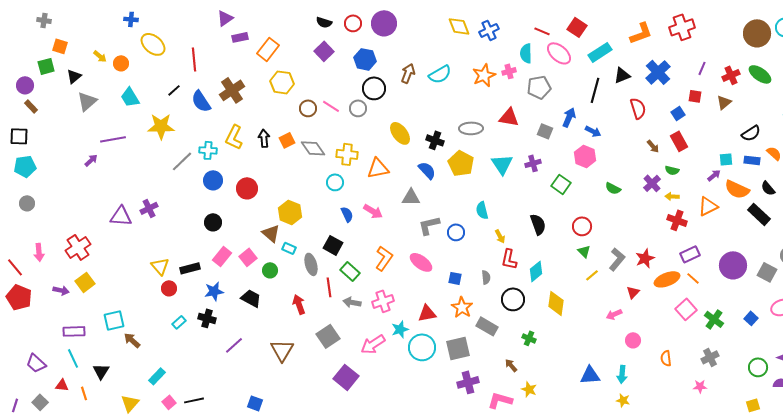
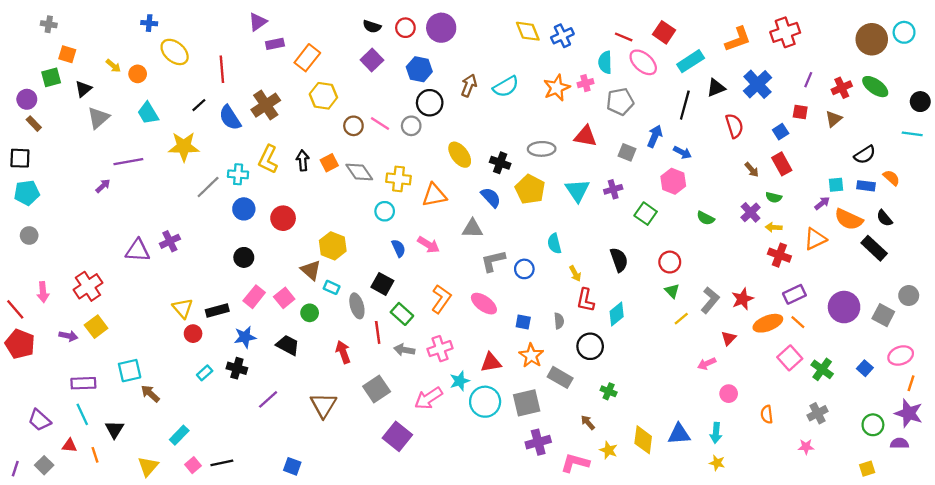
yellow diamond: (556, 303) -> (643, 440), moved

